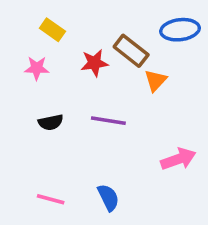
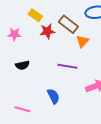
yellow rectangle: (52, 30) -> (35, 15), moved
purple line: (108, 121) -> (67, 66), moved
blue semicircle: (108, 197) -> (53, 96), moved

